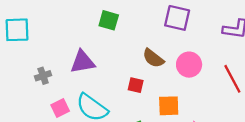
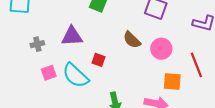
red square: (136, 85) -> (99, 60), moved
orange square: (169, 106) -> (172, 81), moved

